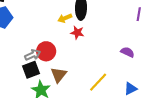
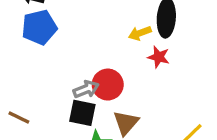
black square: (31, 70) -> (82, 113), turned 30

